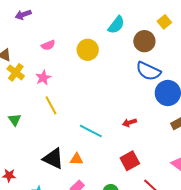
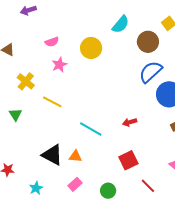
blue semicircle: (148, 71) -> (151, 72), turned 110
yellow cross: (16, 72) -> (26, 81), moved
pink star: (43, 78) -> (59, 65), moved
yellow line: (51, 105) -> (52, 102), turned -36

